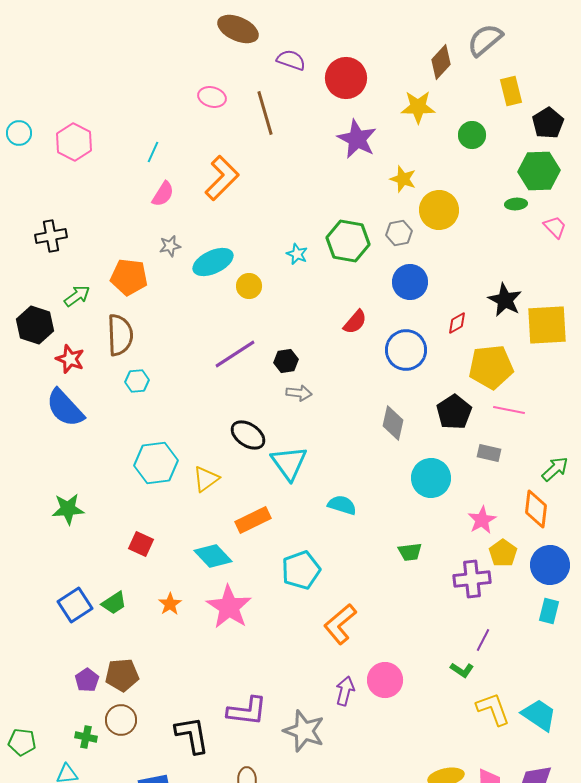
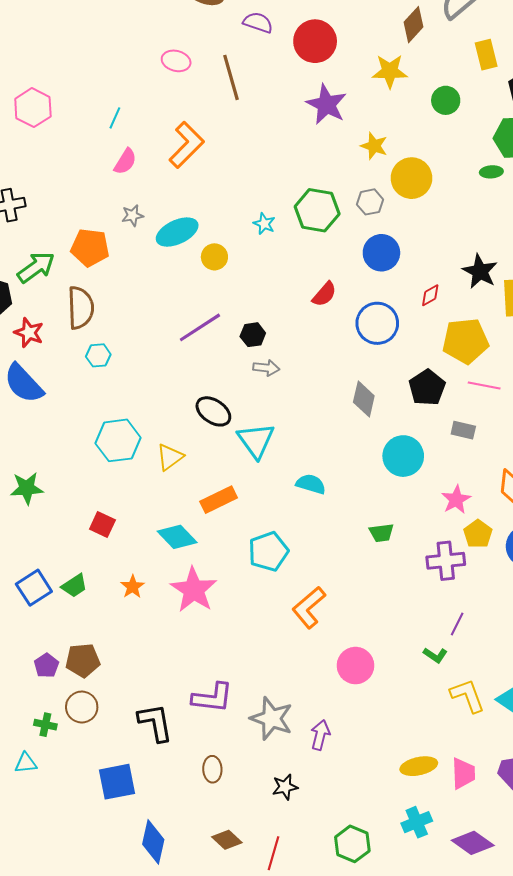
green arrow: (77, 296) -> (36, 267), size x1.4
purple arrow: (345, 691) -> (320, 735), moved

